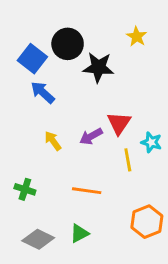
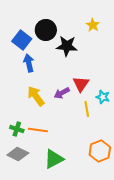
blue arrow: (43, 92) -> (29, 63), turned 36
yellow arrow: (53, 141) -> (36, 96), size x1.5
orange line: (87, 191) -> (38, 130), moved
green triangle: (79, 233) -> (54, 159), size x1.5
gray diamond: (38, 239) -> (18, 154), moved

